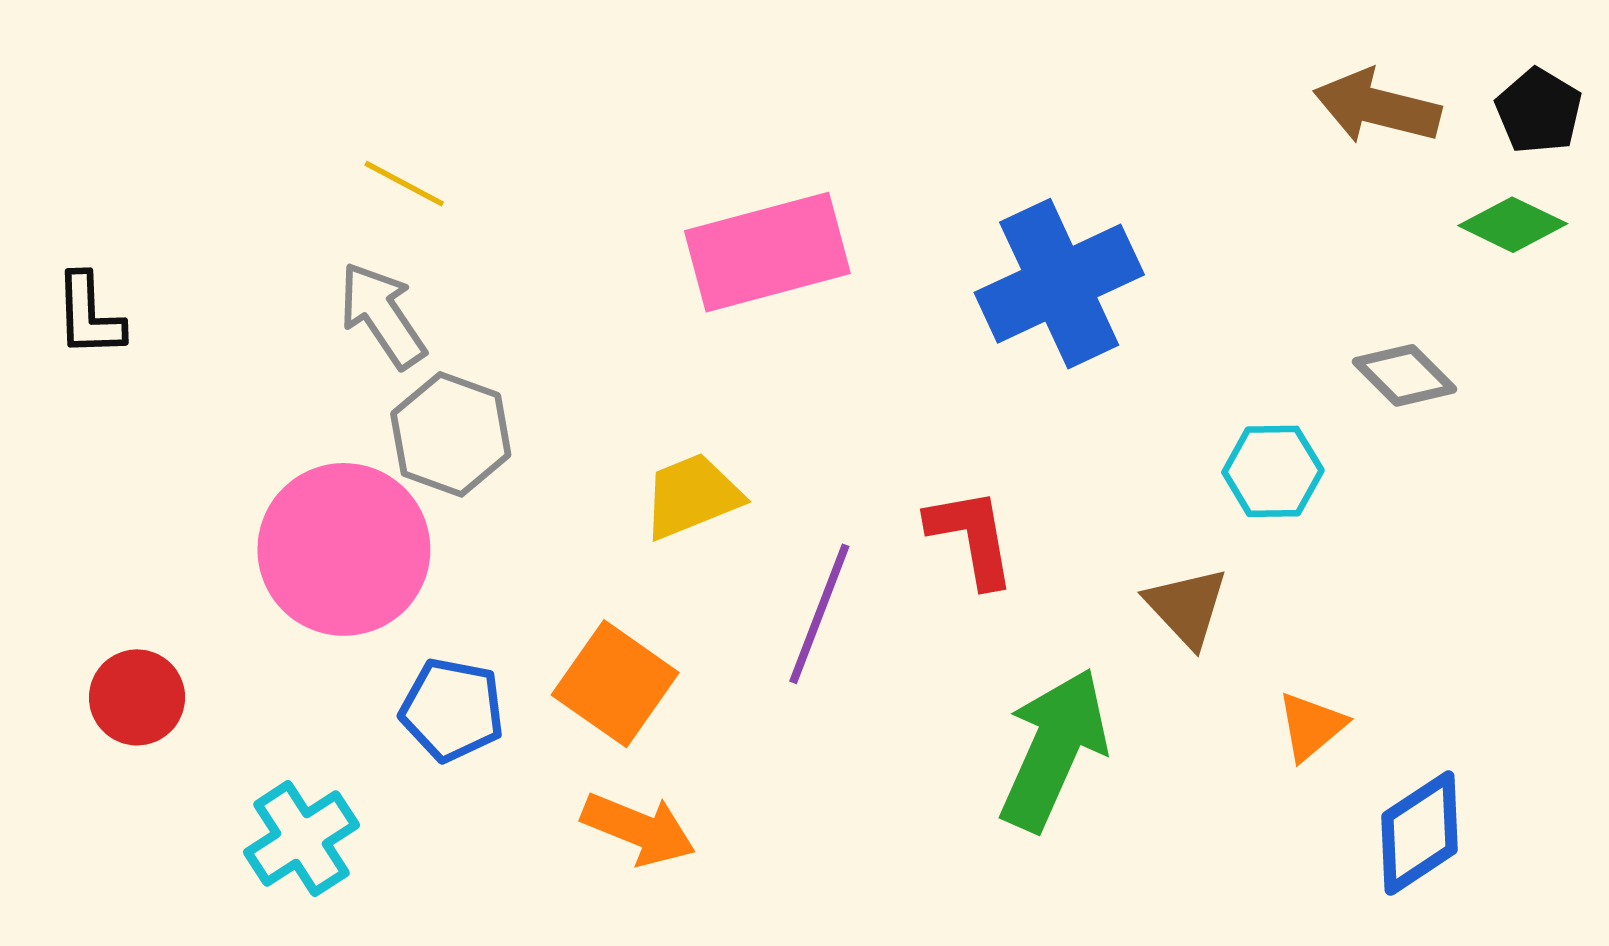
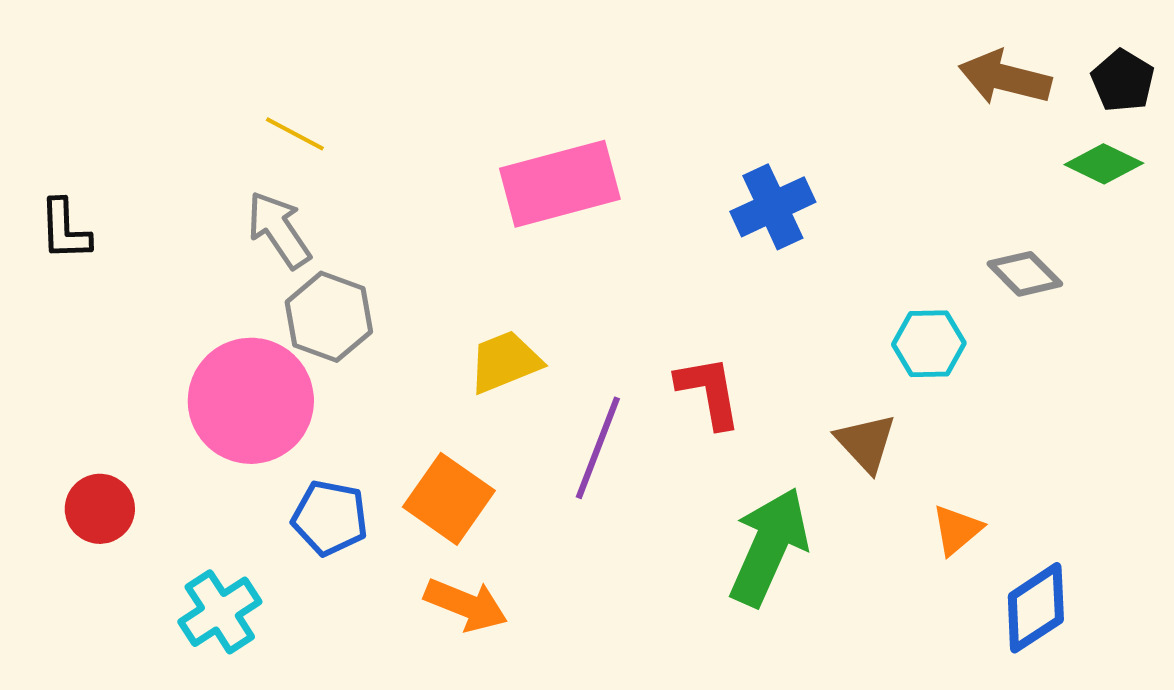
blue cross: (1059, 284) -> (773, 207), size x0.7

